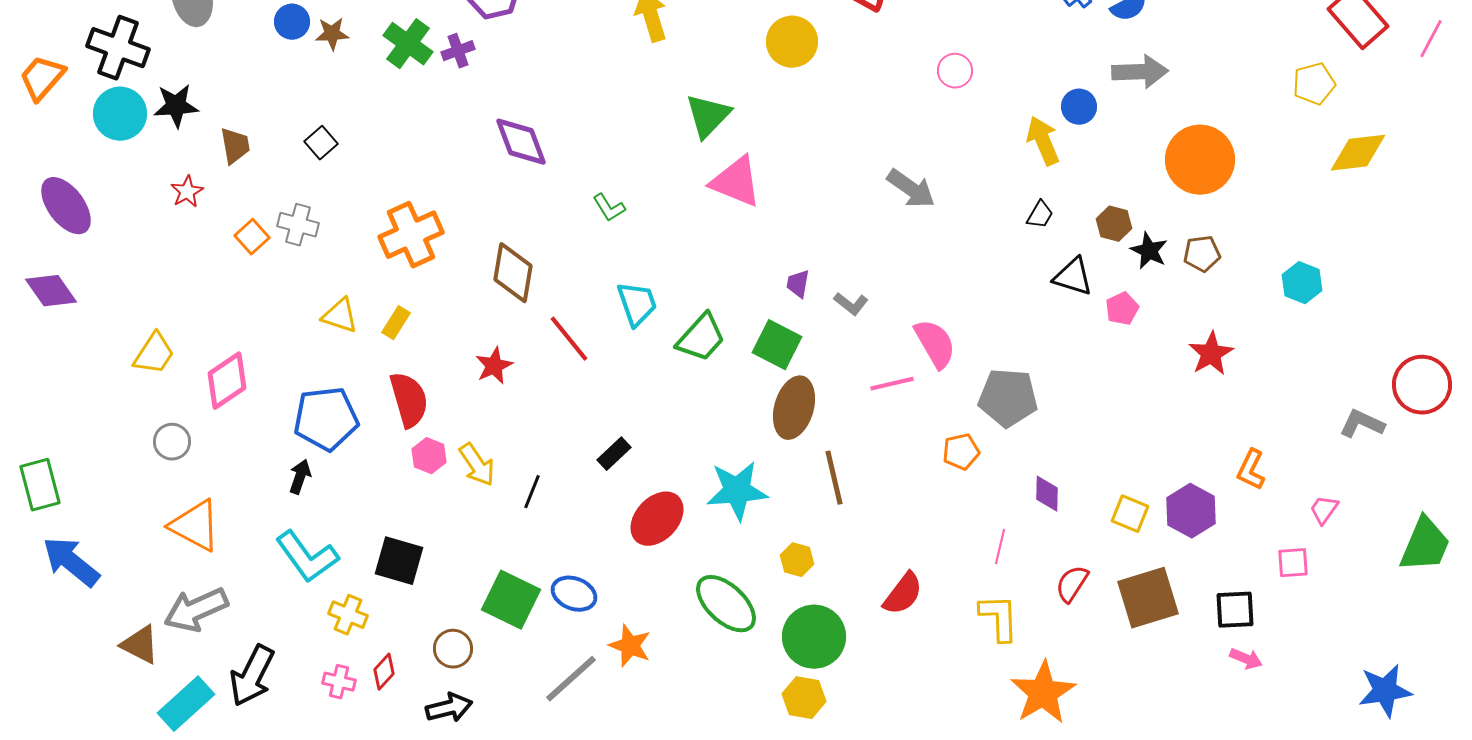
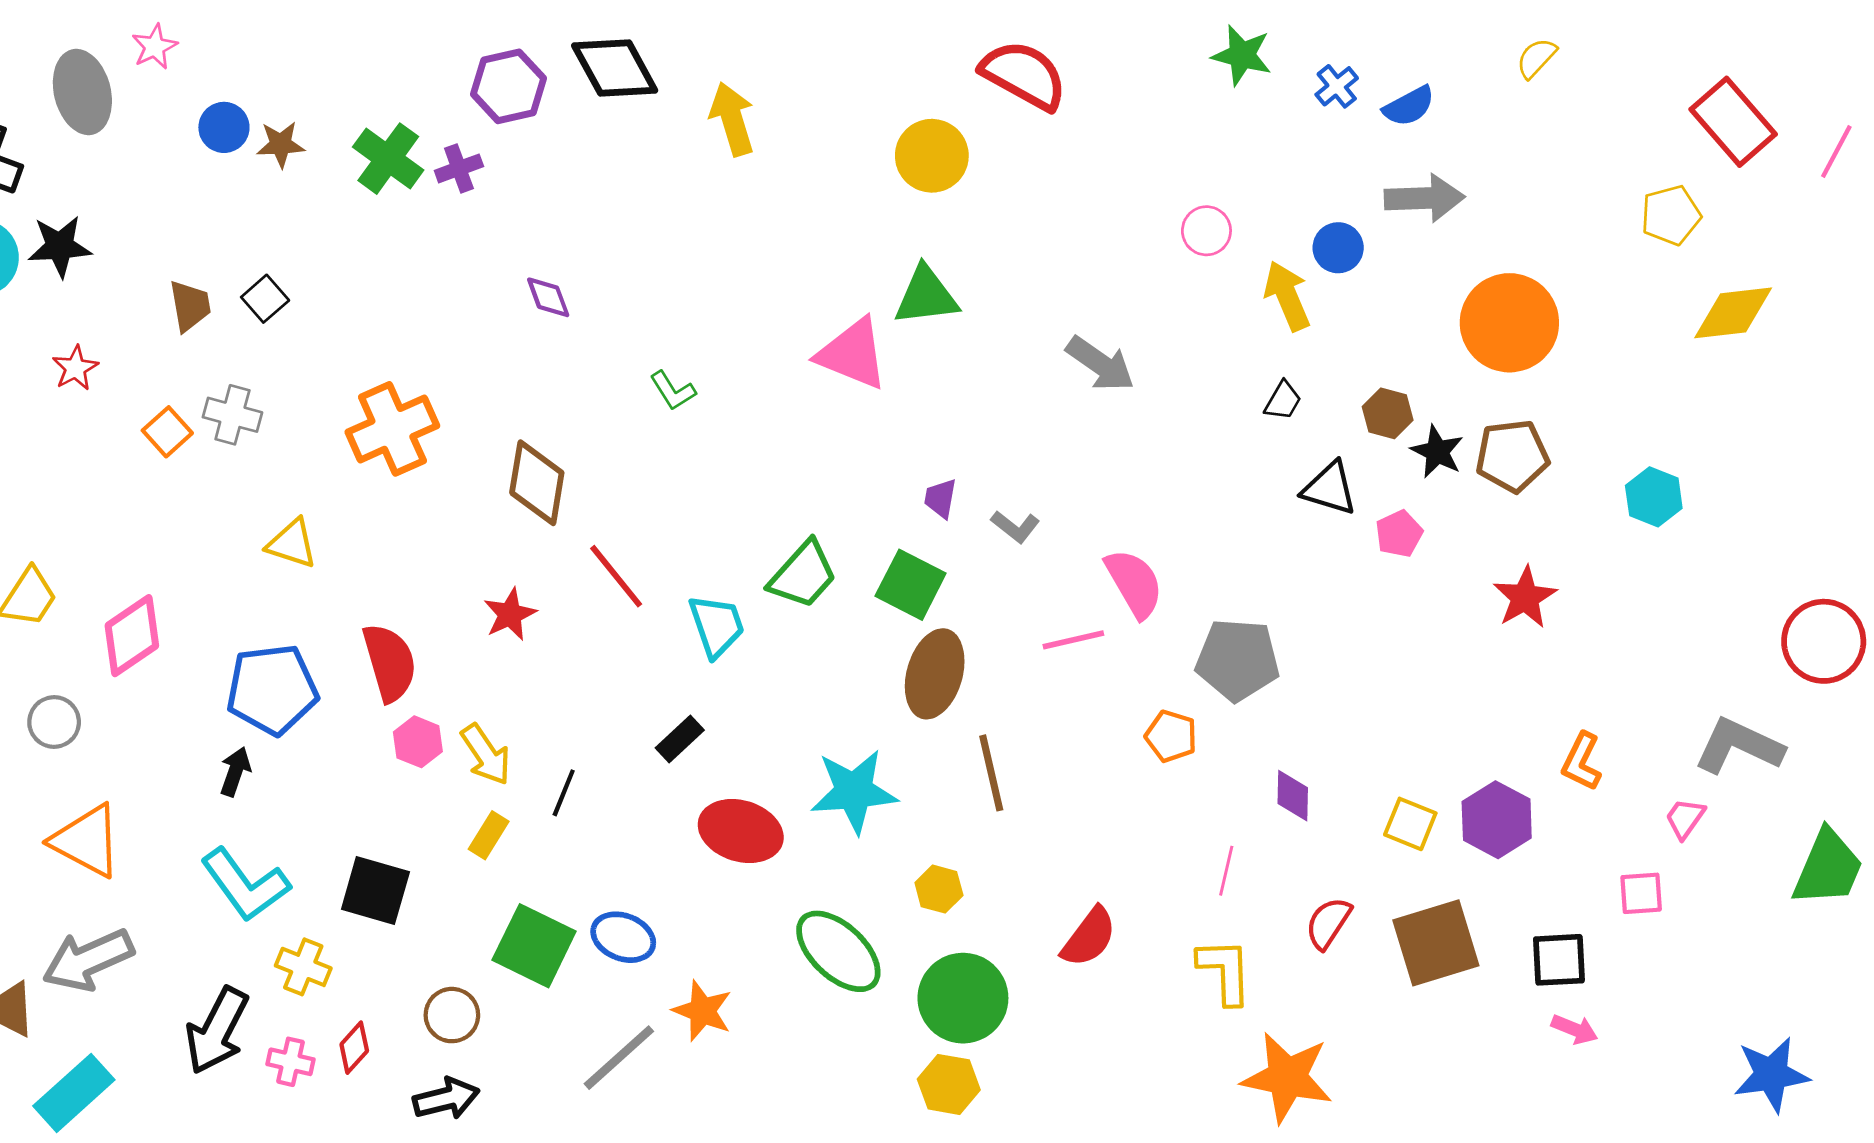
pink circle: (955, 71) -> (1206, 231), moved
green triangle: (708, 116) -> (926, 296), moved, turned 39
purple diamond: (521, 142) -> (548, 297), size x0.6
brown trapezoid: (235, 146) -> (190, 306), moved
brown pentagon: (1202, 254) -> (1512, 456), size x1.4
cyan trapezoid: (637, 304) -> (717, 626), moved
yellow rectangle: (396, 323) -> (489, 835), moved
gray L-shape: (1362, 424) -> (1739, 746), moved, size x1.4
orange pentagon: (961, 452) -> (1171, 736), turned 30
red ellipse: (657, 519) -> (741, 831), turned 64
black arrow: (252, 676) -> (217, 1031), moved
orange star: (1043, 693) -> (1287, 1077), turned -30

